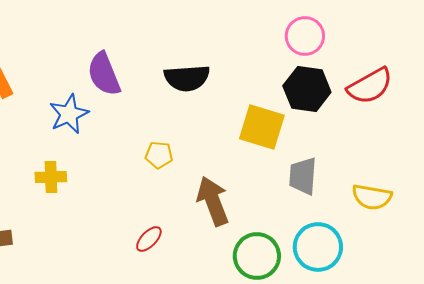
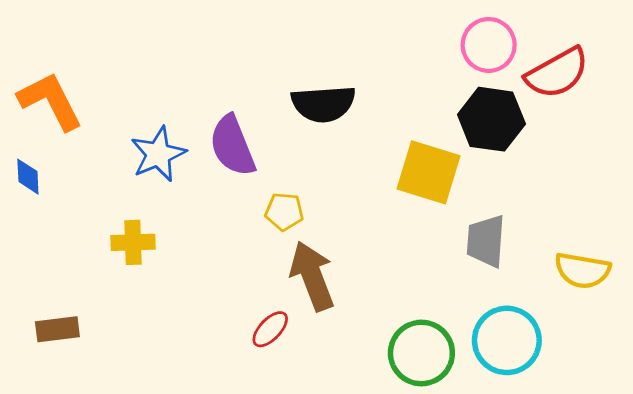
purple semicircle: (104, 74) -> (232, 146), moved
red semicircle: (370, 86) -> (557, 73), moved
brown arrow: (213, 201) -> (312, 276), moved

